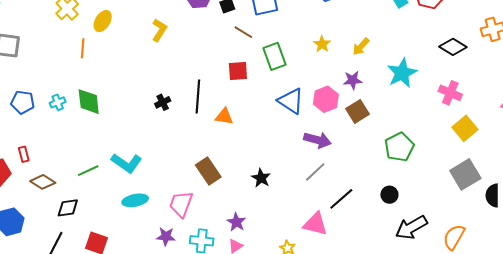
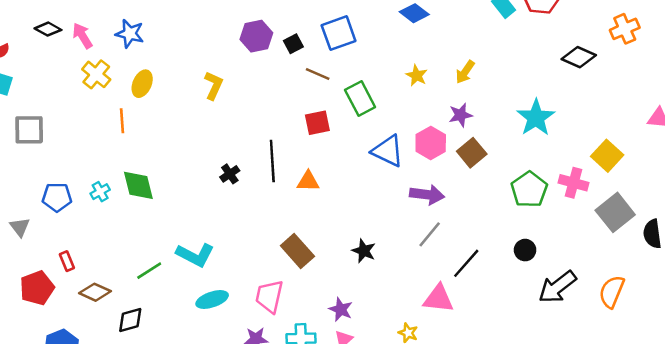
cyan star: (402, 73) -> (536, 118), moved
pink cross: (450, 93) -> (573, 183), moved

